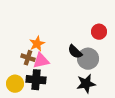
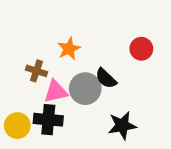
orange star: (37, 44) -> (69, 49), moved
brown cross: (28, 58) -> (36, 71), moved
gray circle: (88, 59) -> (85, 89), moved

